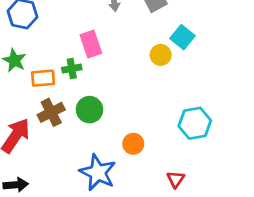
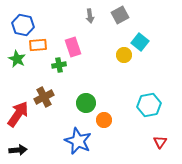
orange rectangle: (43, 78) -> (38, 45), moved
green circle: (90, 110) -> (86, 103), moved
red triangle: (176, 179) -> (160, 142), moved

